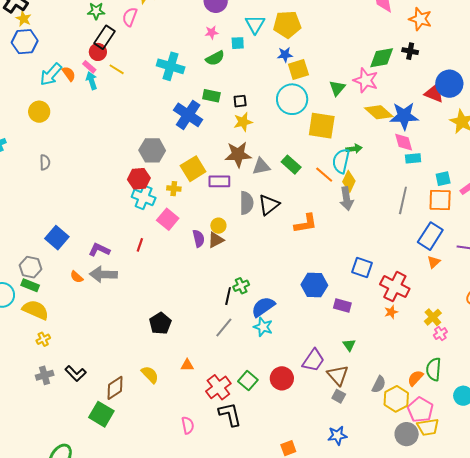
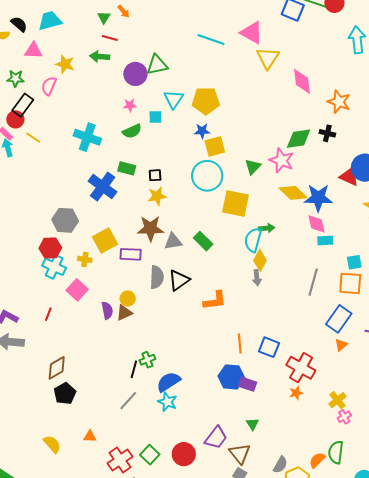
orange line: (324, 175) -> (240, 343), moved, turned 42
gray arrow: (347, 199) -> (257, 278), size x0.7
blue hexagon: (314, 285) -> (231, 377), moved
brown diamond: (115, 388) -> (57, 368), moved

